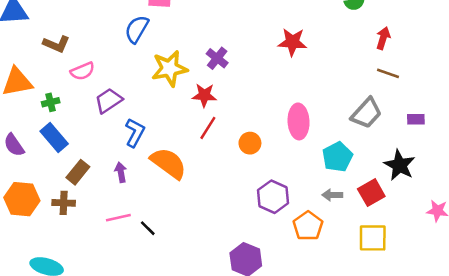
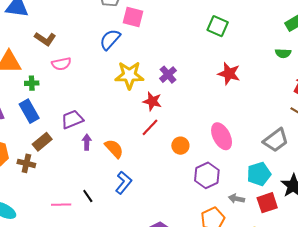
purple trapezoid: (109, 101) -> (72, 119), moved
pink ellipse: (299, 121) -> (222, 136), turned -36
blue L-shape: (135, 133) -> (124, 183), moved
cyan pentagon: (337, 157) -> (259, 174), moved
orange semicircle: (168, 163) -> (114, 149), size x0.7
purple arrow: (121, 172) -> (87, 142), moved
purple hexagon: (273, 197) -> (207, 175), moved
pink line: (118, 218) -> (61, 205), moved

